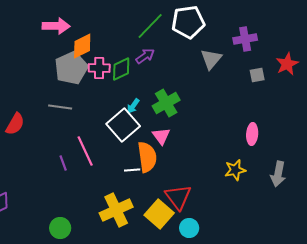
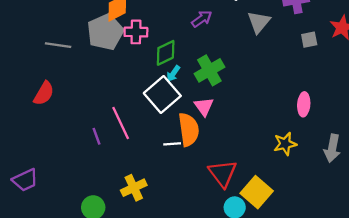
purple arrow: (145, 56) -> (202, 19), moved
green diamond: (121, 69) -> (166, 53), moved
gray line: (60, 107) -> (58, 45), moved
yellow cross: (116, 210) -> (134, 188), moved, size x0.7
yellow square: (159, 214) -> (257, 192), moved

